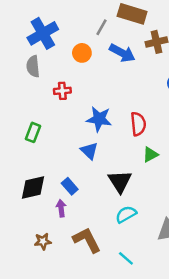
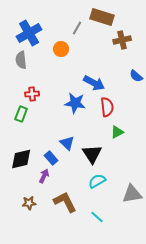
blue arrow: (122, 53) -> (94, 83), moved
red cross: (62, 91) -> (32, 94), moved
blue triangle: (89, 151) -> (67, 143), moved
purple arrow: (61, 208) -> (44, 176), turned 32

